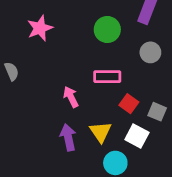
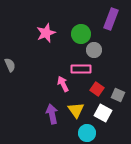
pink star: (40, 28) -> (46, 33), moved
gray circle: (150, 52) -> (94, 50), moved
pink arrow: (71, 97) -> (63, 84), moved

